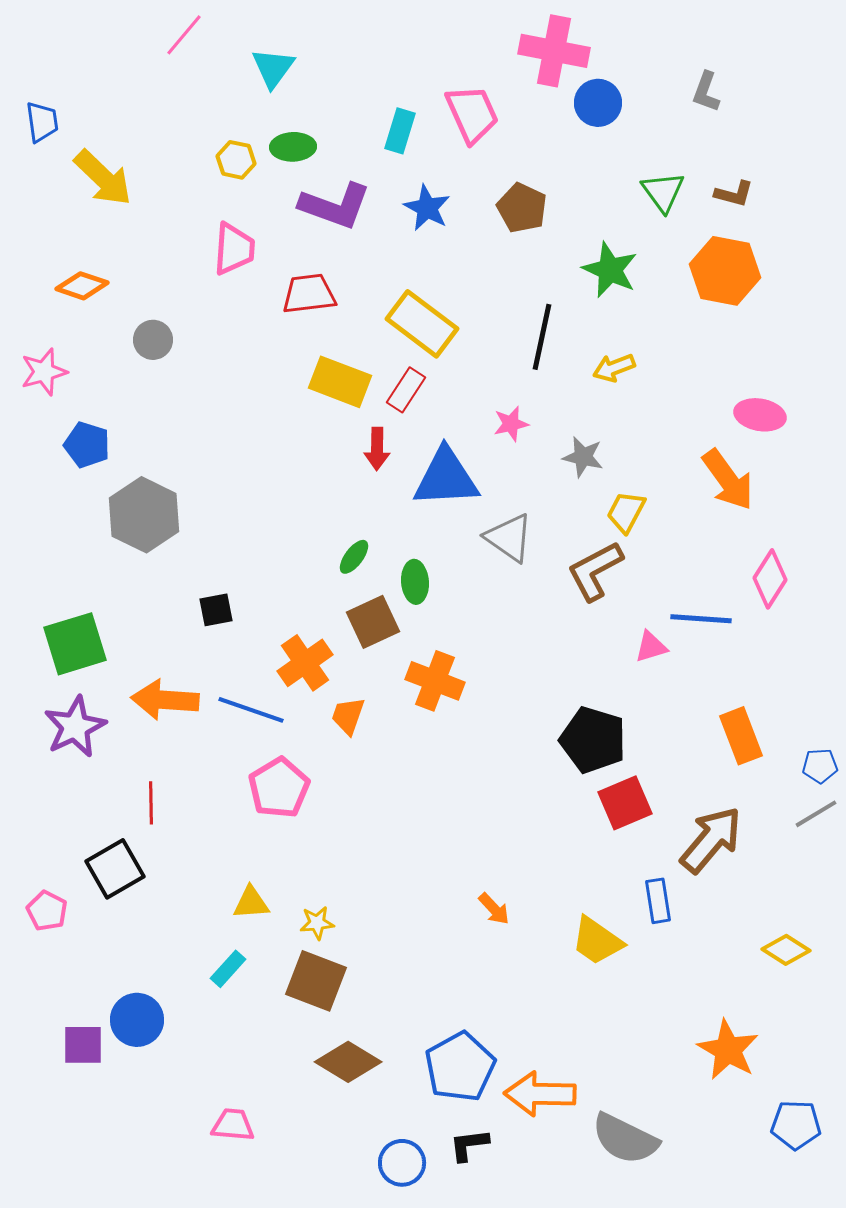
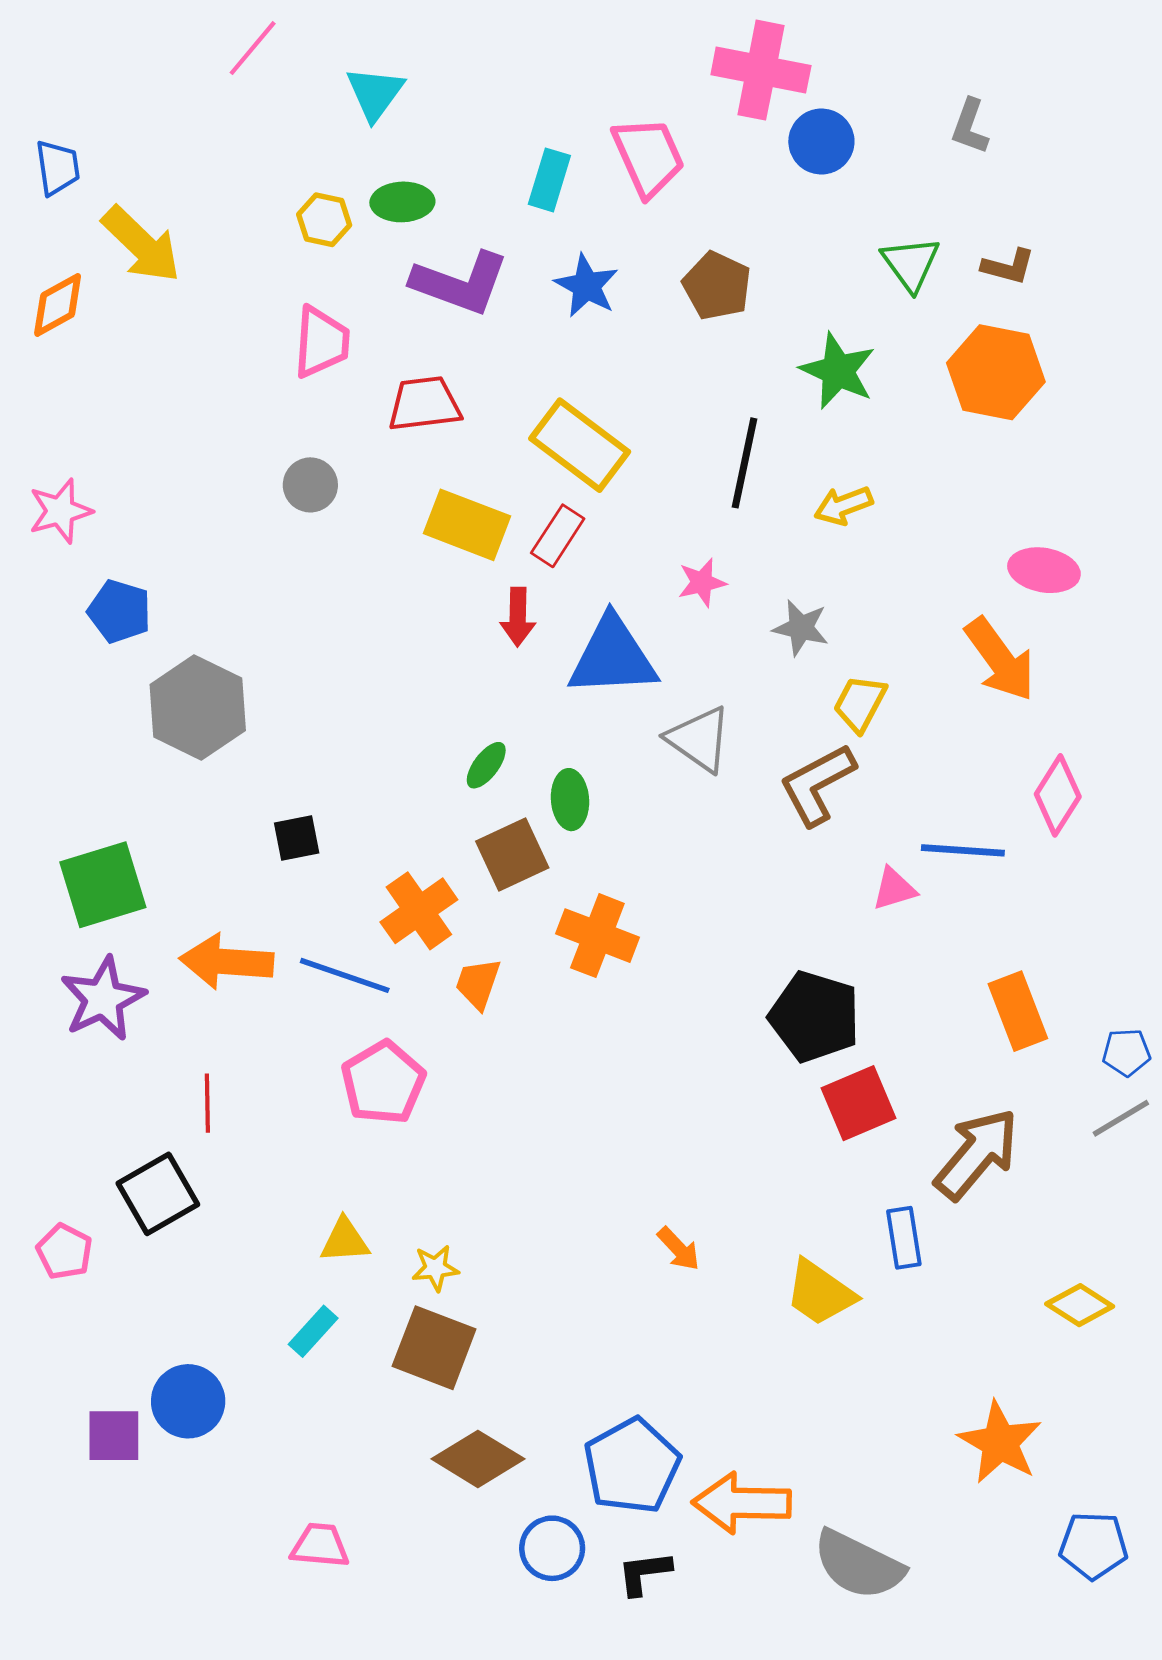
orange diamond: (82, 286) -> (58, 305), moved, turned -48
gray circle: (153, 340) -> (310, 485), moved
blue circle: (402, 1163) -> (552, 1548), moved

